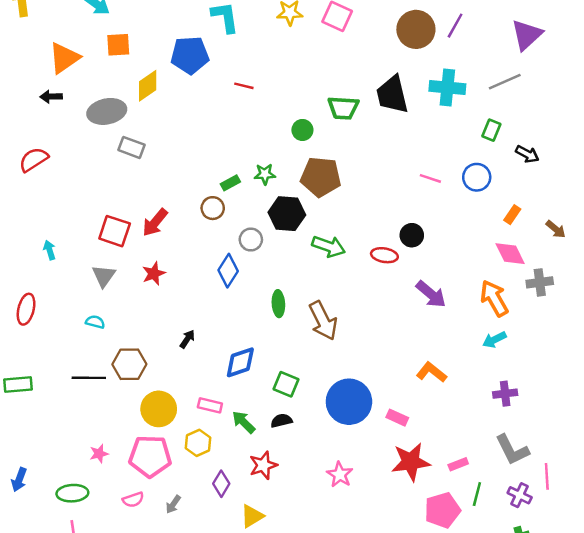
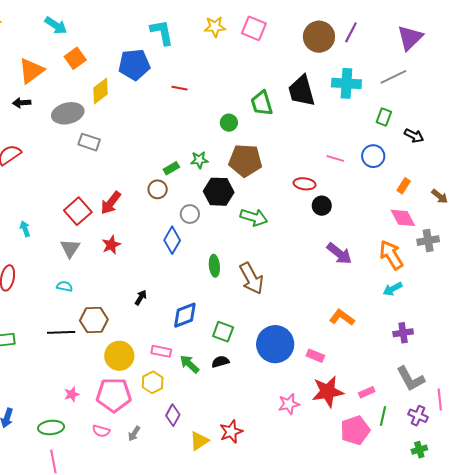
orange square: (118, 45) -> (75, 58), turned -30
green trapezoid: (343, 108) -> (262, 103), turned 72
red square: (115, 231) -> (78, 211), turned 32
red ellipse: (384, 255) -> (305, 184), moved
red star: (263, 465) -> (231, 432), moved
pink star: (340, 475) -> (289, 404), moved, turned 30
pink semicircle: (133, 500) -> (101, 431), turned 36

